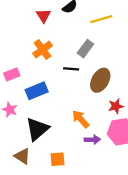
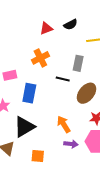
red triangle: (43, 16) -> (46, 28), turned 32
gray rectangle: (85, 49) -> (78, 63), turned -35
blue rectangle: (37, 91) -> (29, 93), turned -66

